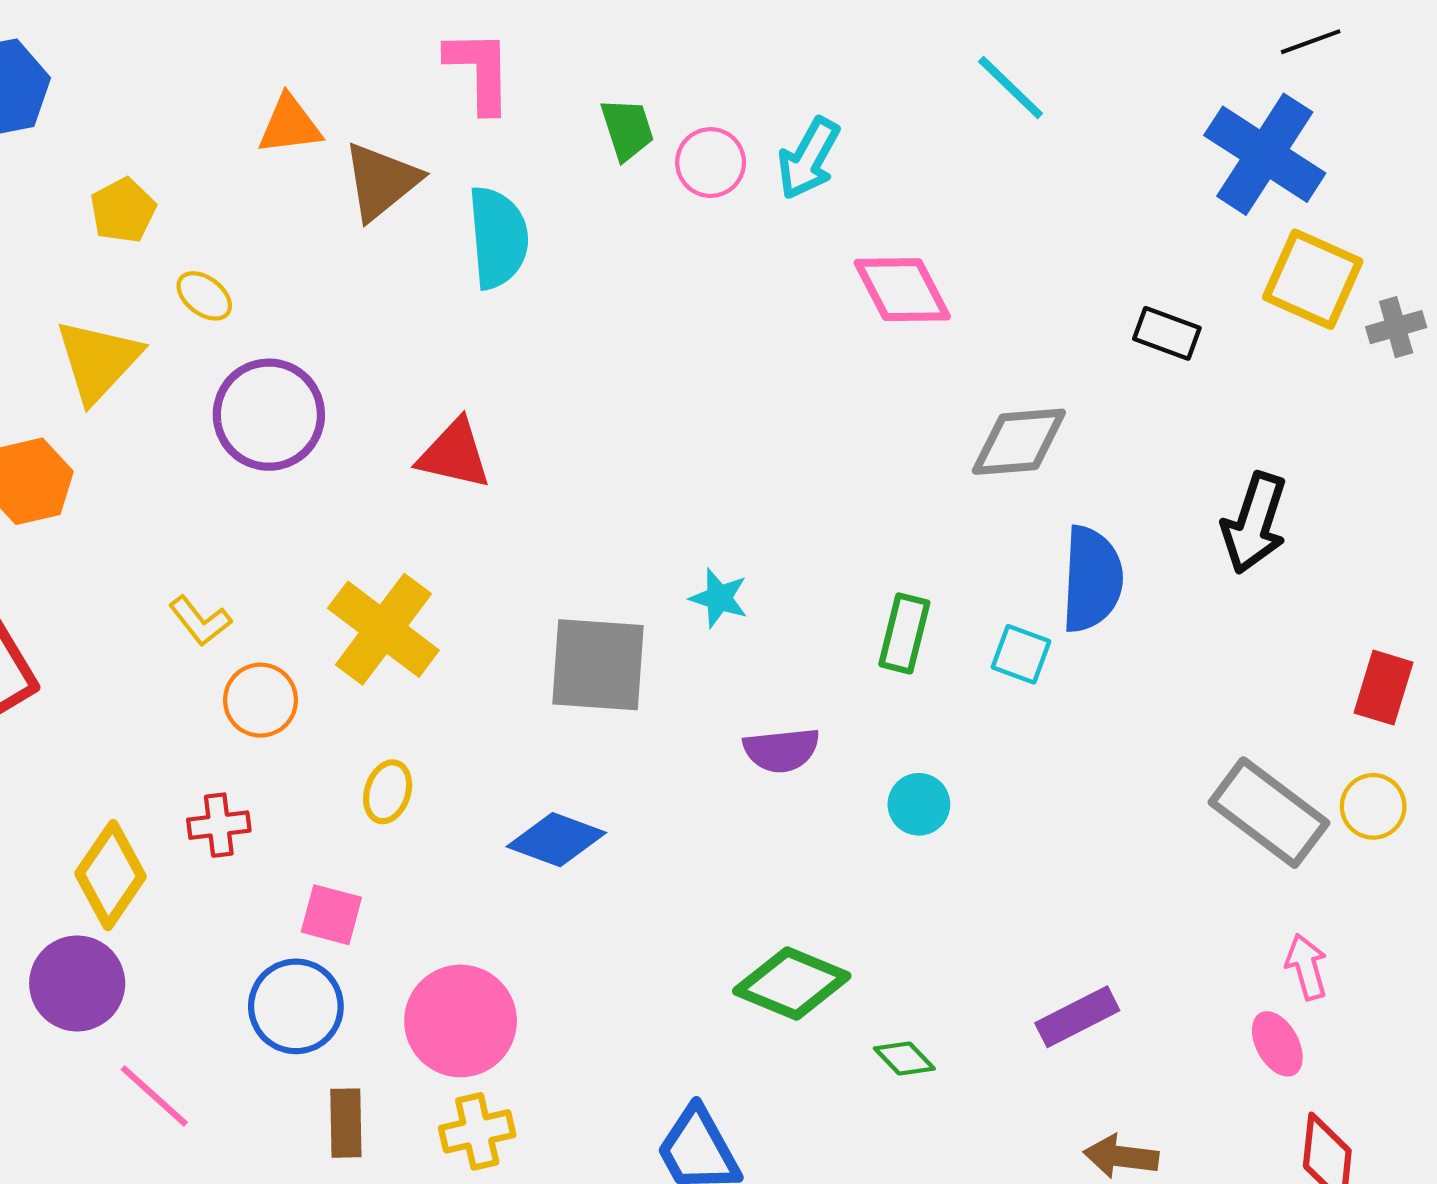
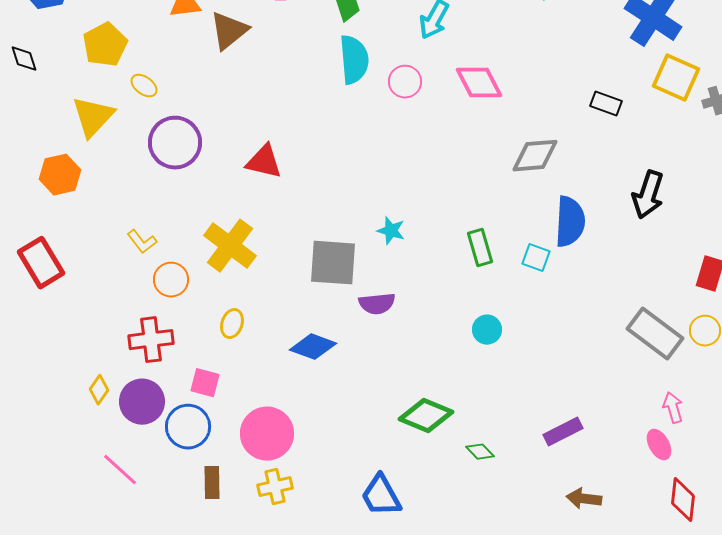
pink circle: (711, 163) -> (405, 82), moved
yellow pentagon: (123, 210) -> (105, 45), size x1.4
cyan semicircle: (498, 238) -> (354, 60), moved
green rectangle: (904, 633) -> (480, 248), turned -30
purple semicircle: (781, 750) -> (377, 304), moved
red cross: (219, 825) -> (151, 340), size x1.5
yellow diamond: (110, 875) -> (99, 390), moved, size x0.6
purple circle: (77, 983) -> (142, 402), moved

